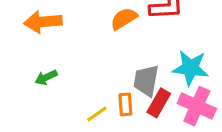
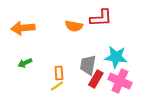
orange semicircle: (124, 19) -> (74, 26), turned -138
orange rectangle: (125, 104) -> (59, 73), moved

